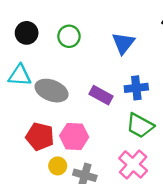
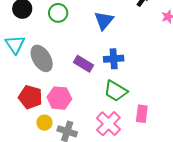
cyan triangle: (20, 75) -> (15, 45), turned 50
gray ellipse: (52, 91) -> (42, 58), turned 36

